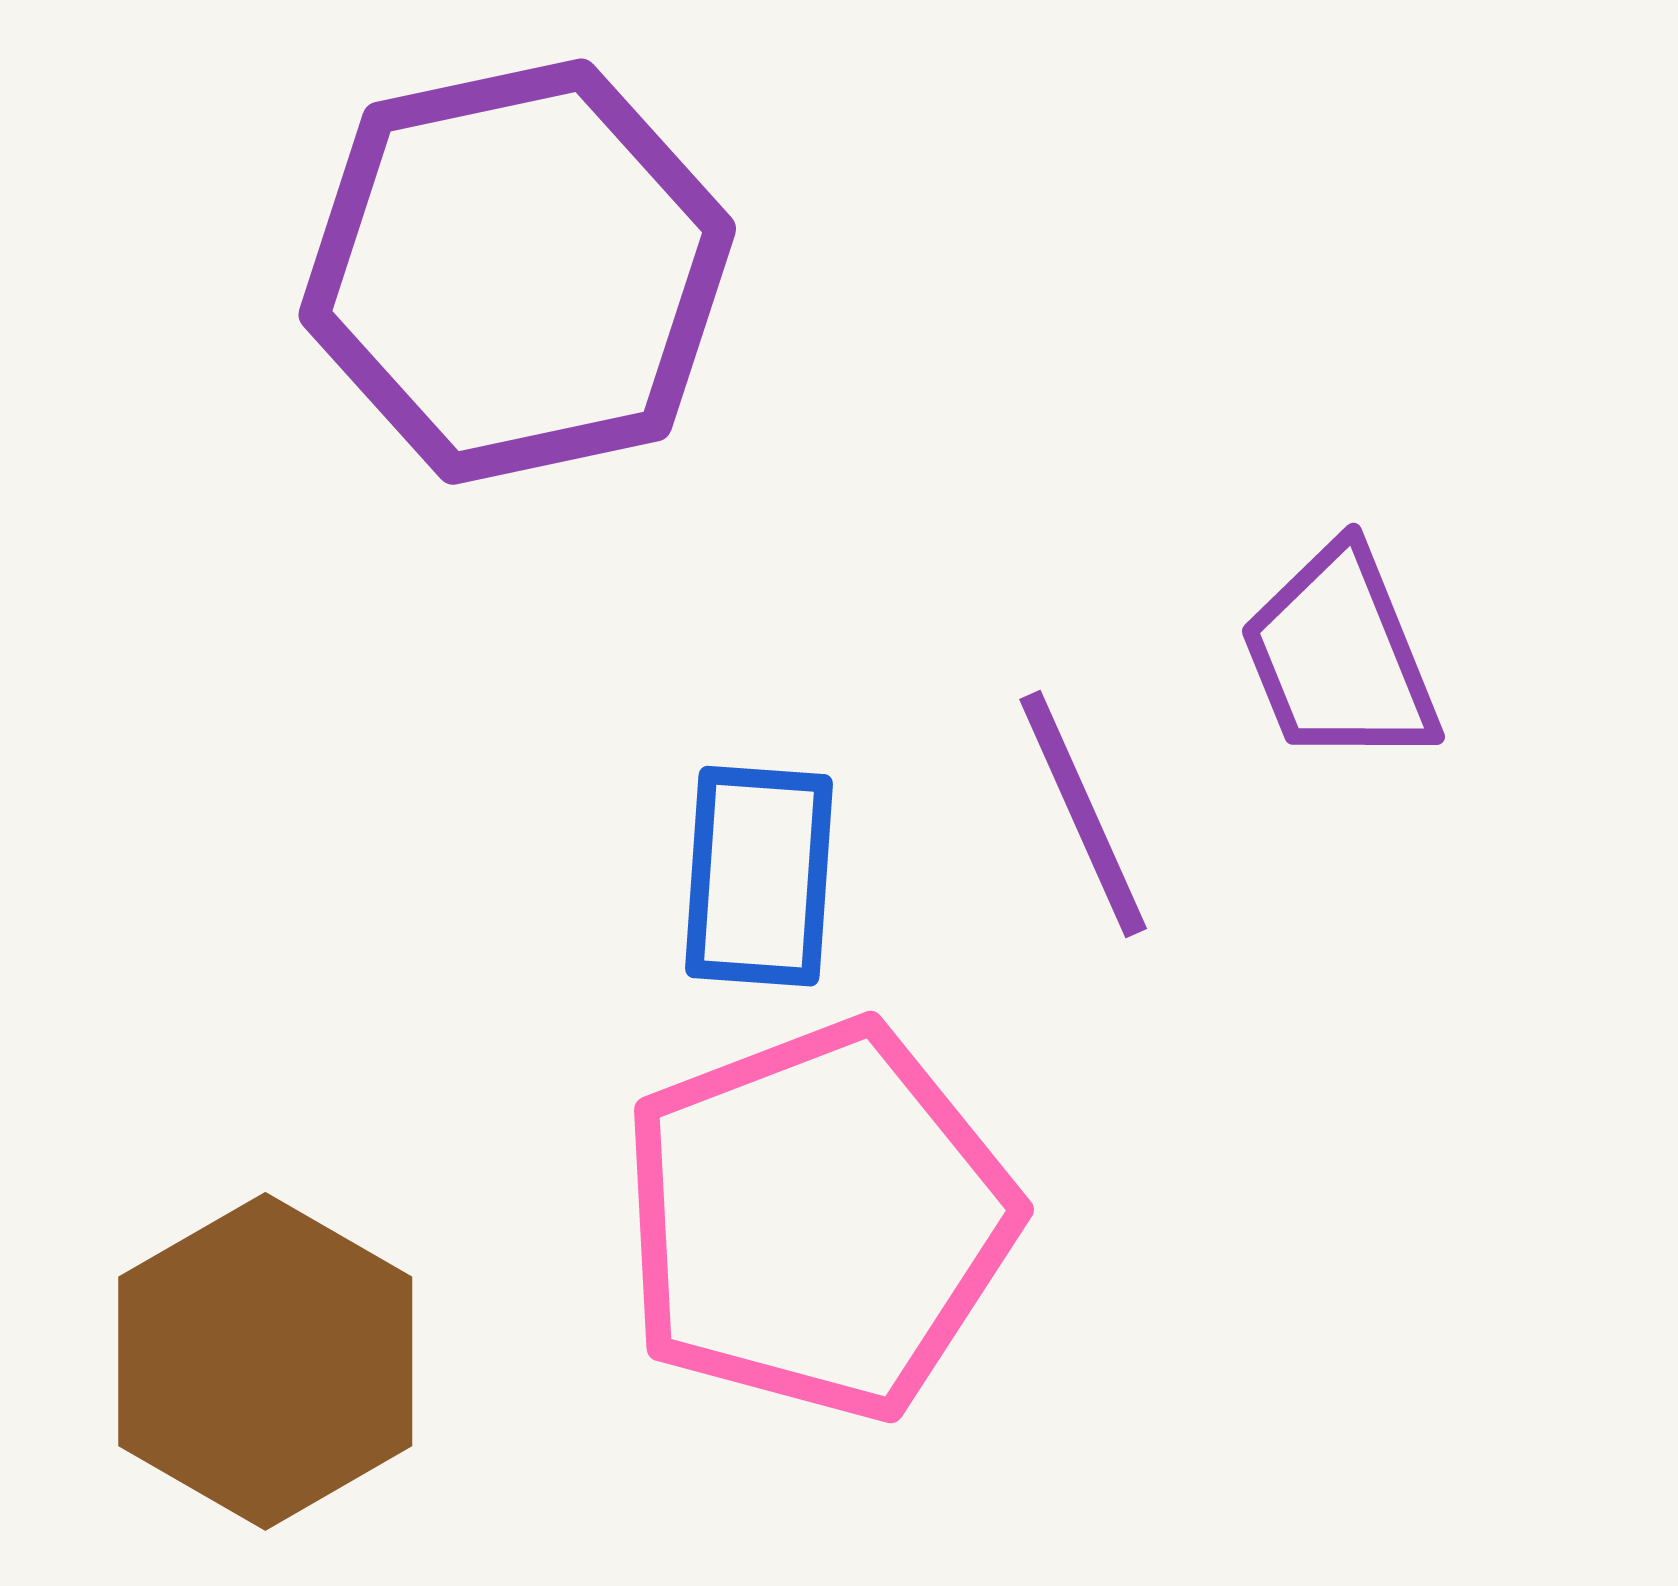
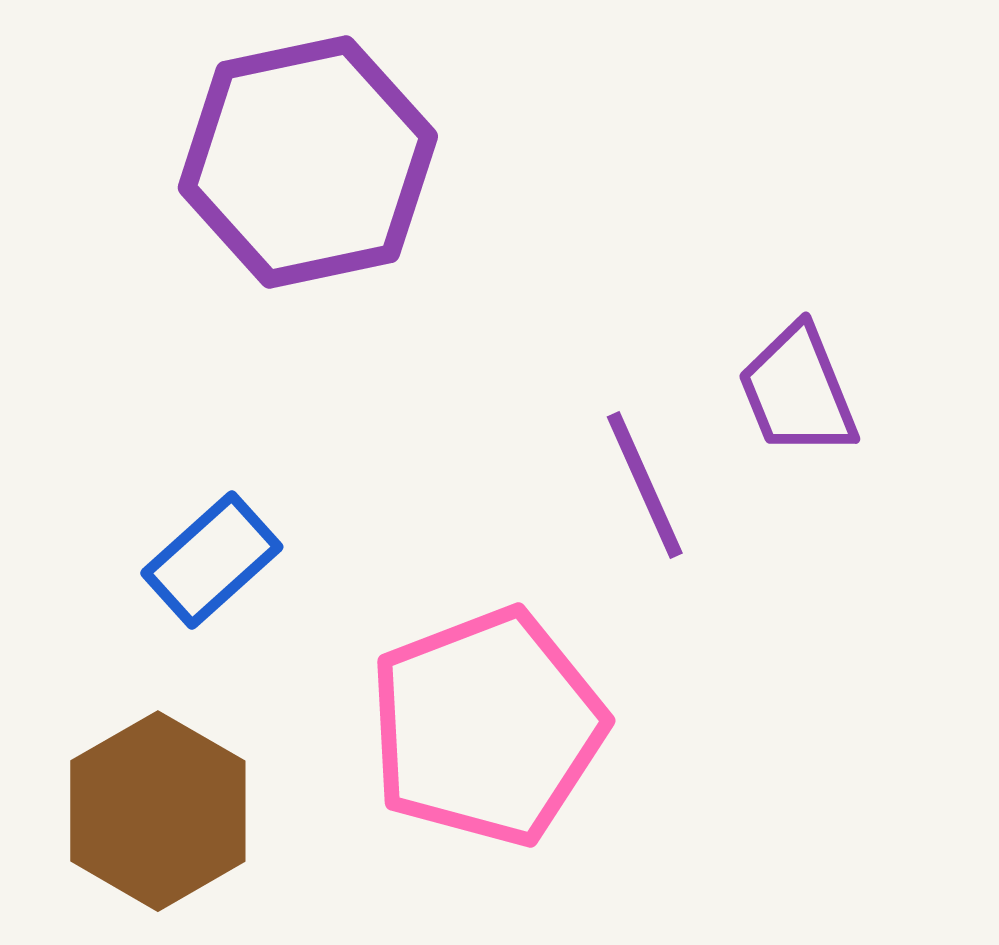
blue rectangle: (759, 876) -> (212, 560), moved, turned 44

